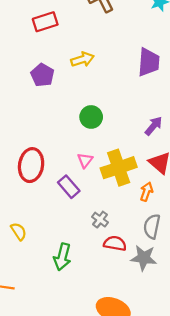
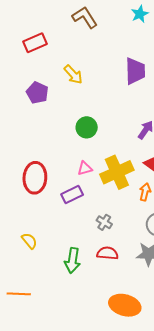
yellow arrow: (82, 59) -> (73, 74), turned 70
pink triangle: (85, 160) -> (85, 168), turned 42
purple rectangle: (69, 187) -> (72, 195), turned -70
red semicircle: (115, 243) -> (107, 253), moved

